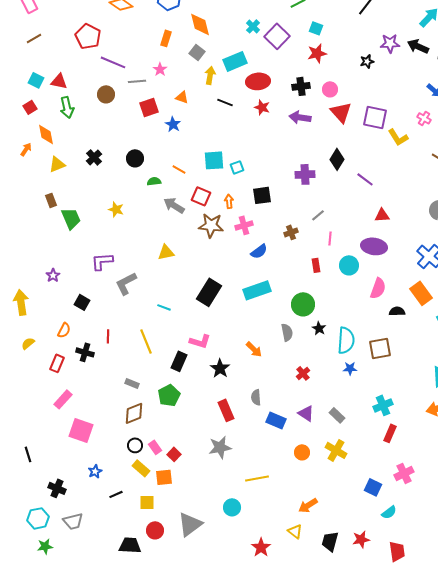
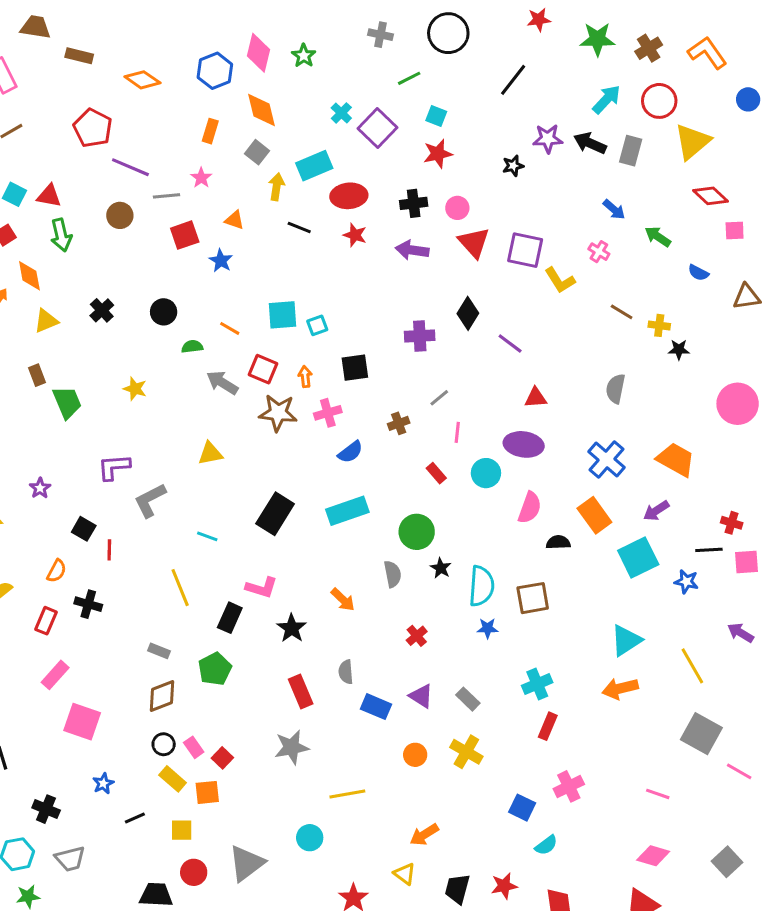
red rectangle: (316, 265) -> (436, 473), turned -32
red line: (108, 336) -> (109, 550), moved

